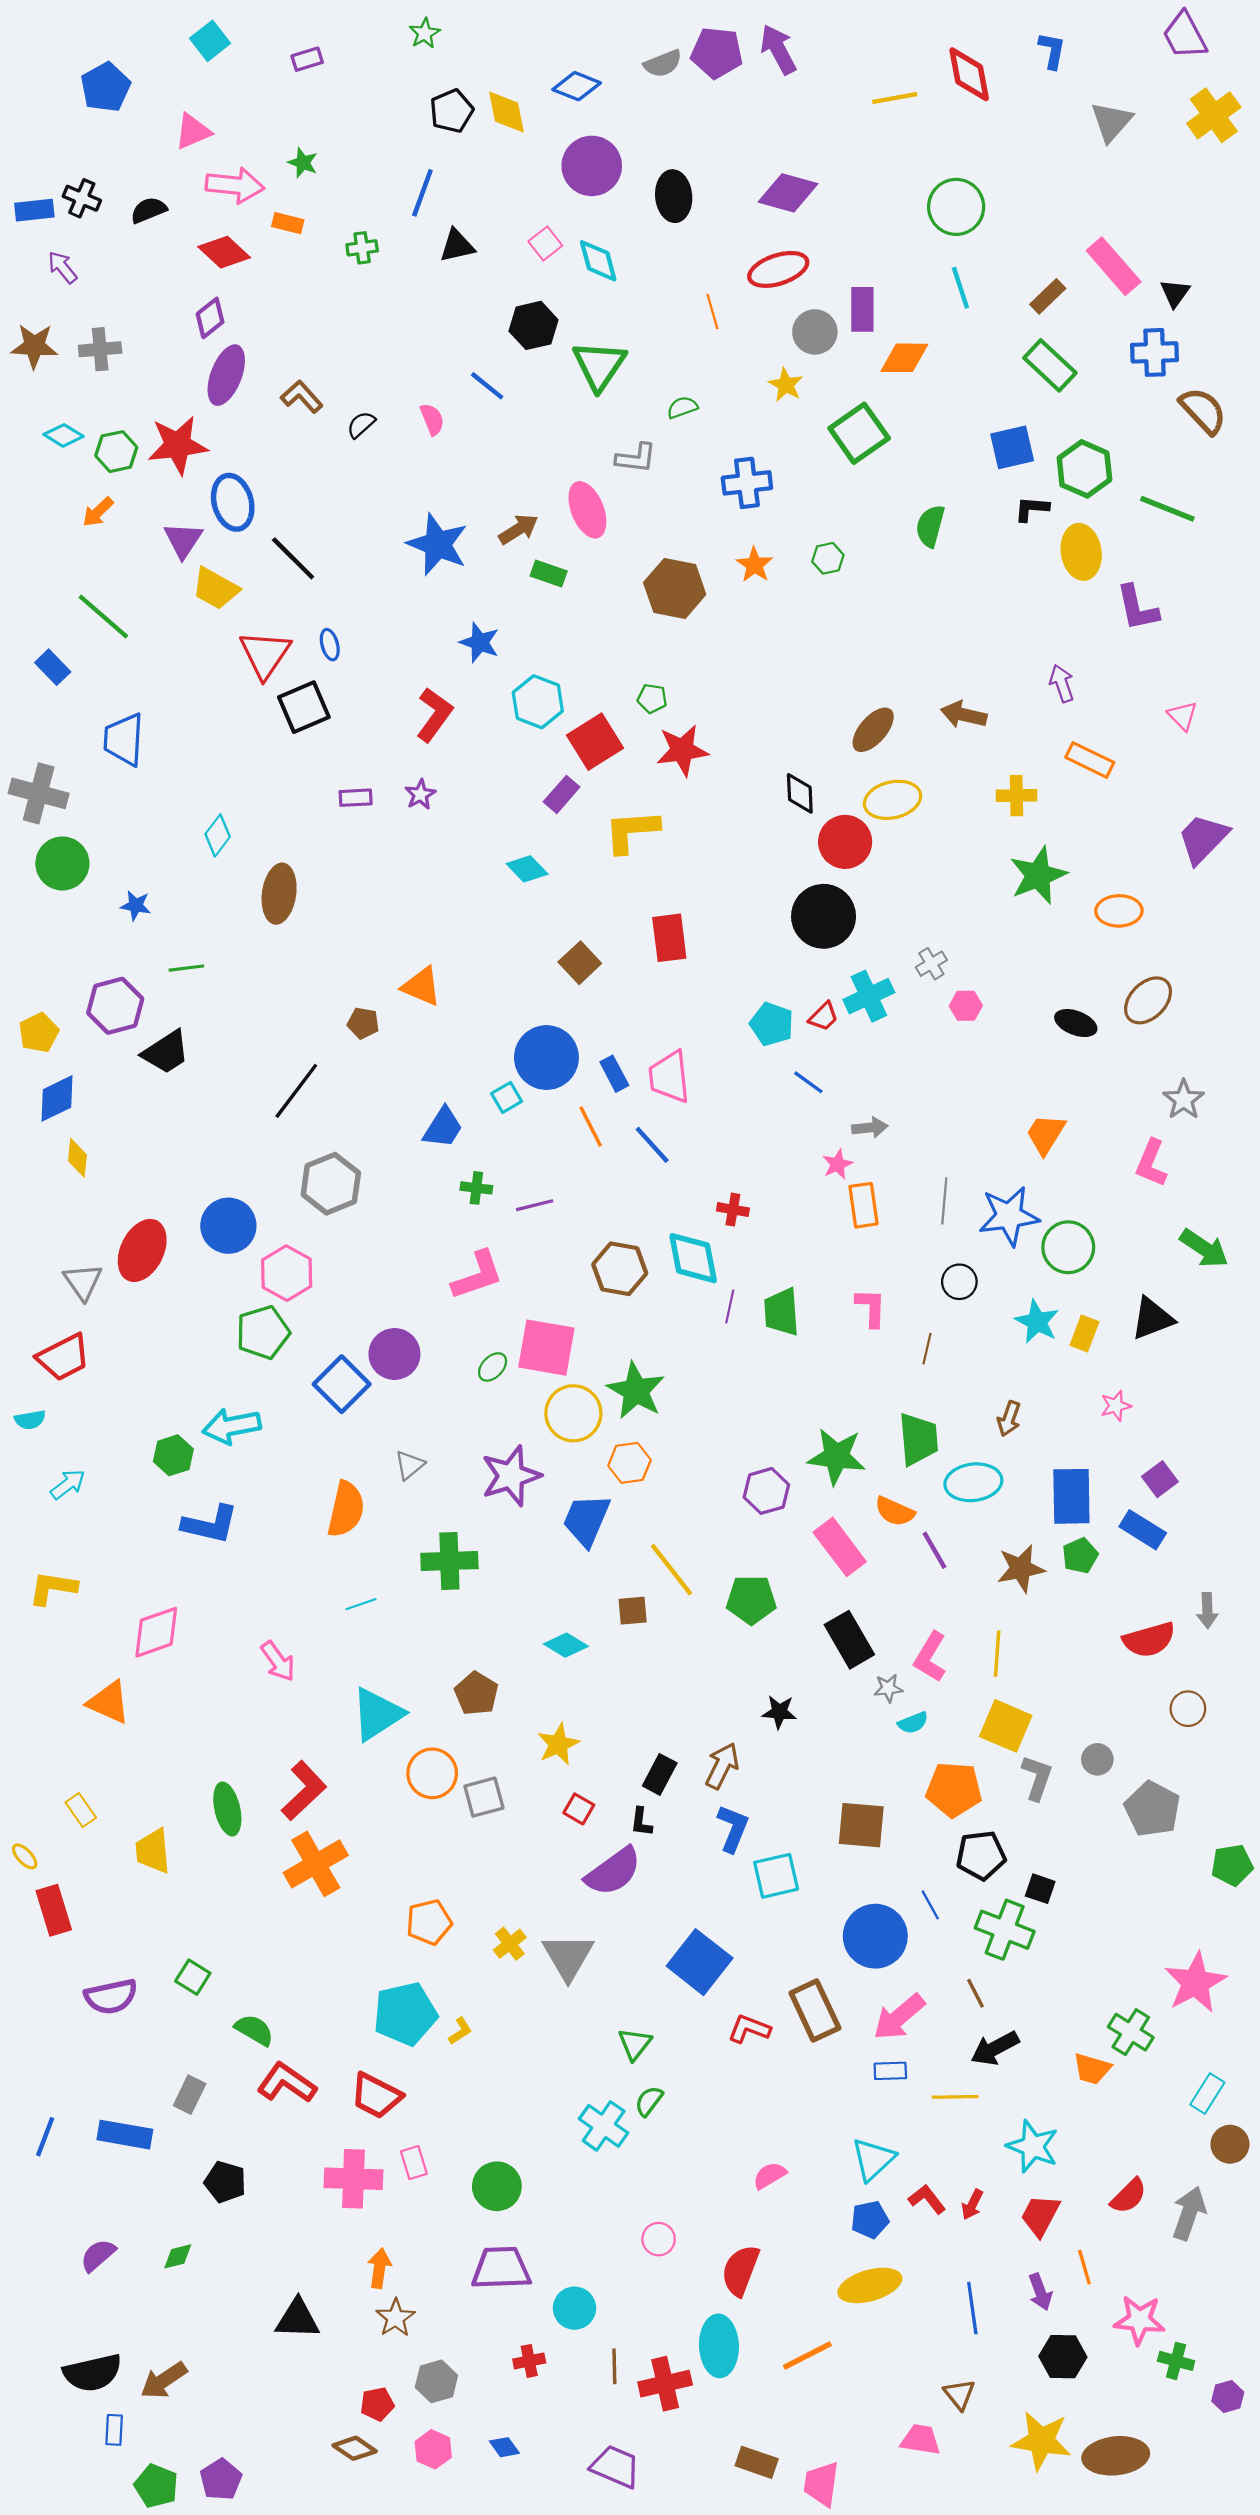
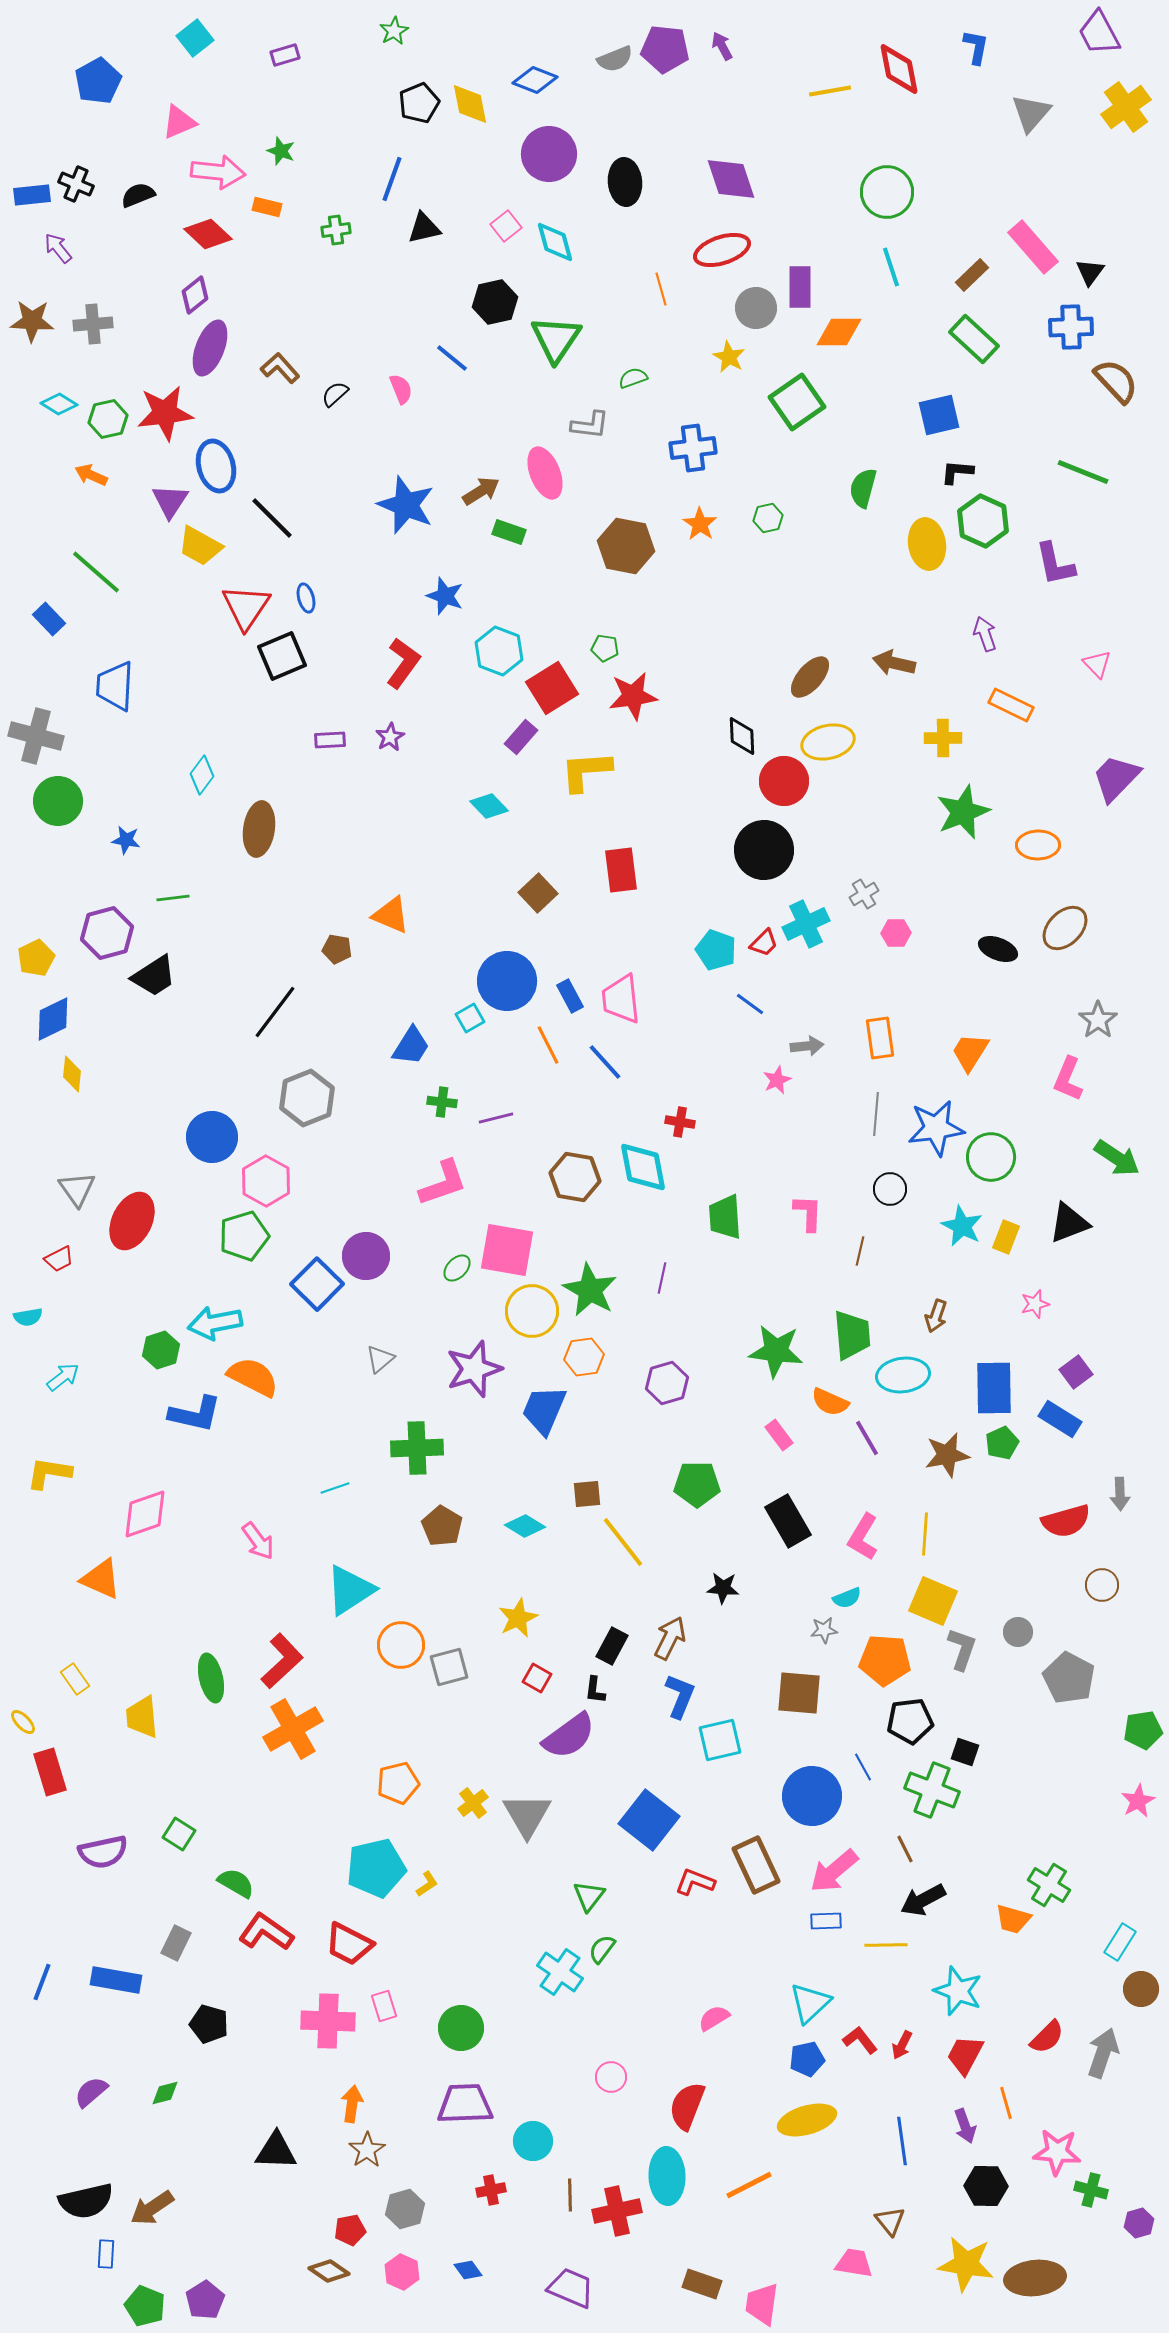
purple arrow: (778, 49) -> (722, 46), size x0.6
purple diamond: (788, 193) -> (731, 179), turned 56
green hexagon: (1084, 469) -> (983, 521), moved
orange arrow: (98, 512) -> (91, 475), turned 68
yellow ellipse: (1081, 552) -> (927, 544), moved
orange rectangle: (863, 1205) -> (880, 1038), moved
red ellipse: (142, 1250) -> (132, 1221), moved
purple line: (730, 1307) -> (662, 1278), moved
red trapezoid: (63, 1357) -> (59, 1259), size x0.6
purple hexagon: (766, 1491) -> (667, 1383), moved
orange semicircle: (346, 1509) -> (253, 1377), moved, turned -76
pink rectangle: (840, 1547) -> (779, 1435), size x0.6
yellow line: (672, 1570) -> (623, 1542), moved
gray star: (888, 1688) -> (824, 1630), moved
brown pentagon: (476, 1694) -> (442, 1526), moved
pink star: (1195, 1983) -> (1138, 1801), moved, size x0.6

